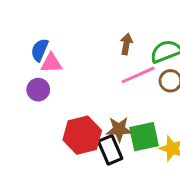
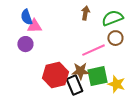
blue semicircle: (40, 50) -> (26, 17), turned -42
pink line: (138, 75) -> (93, 50), moved

